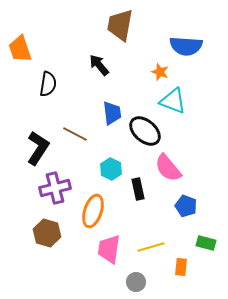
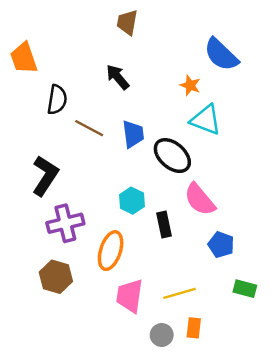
brown trapezoid: (120, 25) -> (127, 22), moved, size x0.7
blue semicircle: (186, 46) -> (221, 54), turned 40
brown line: (75, 134) -> (89, 128), moved
orange rectangle: (181, 267) -> (194, 328), moved

